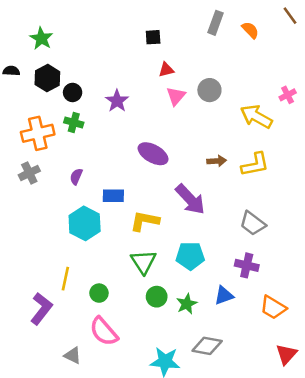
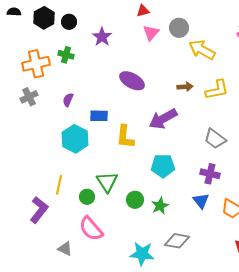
black circle: (73, 92) -> (69, 22), moved
yellow arrow: (256, 116) -> (202, 50), moved
purple arrow: (190, 199) -> (163, 119), turned 104
yellow L-shape: (145, 221) -> (125, 137), turned -95
green triangle: (143, 262) -> (107, 182), moved
blue triangle: (224, 295) -> (201, 201), moved, turned -48

